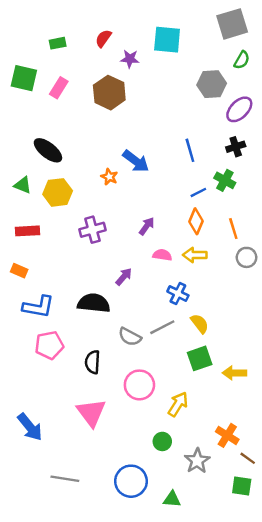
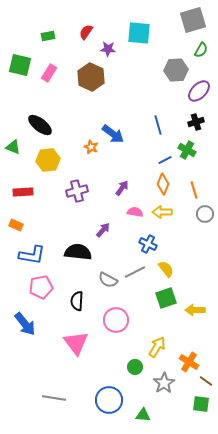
green triangle: (23, 185) -> (13, 147), moved
yellow arrow: (178, 404) -> (157, 347), moved
blue arrow: (30, 427) -> (25, 324), moved

